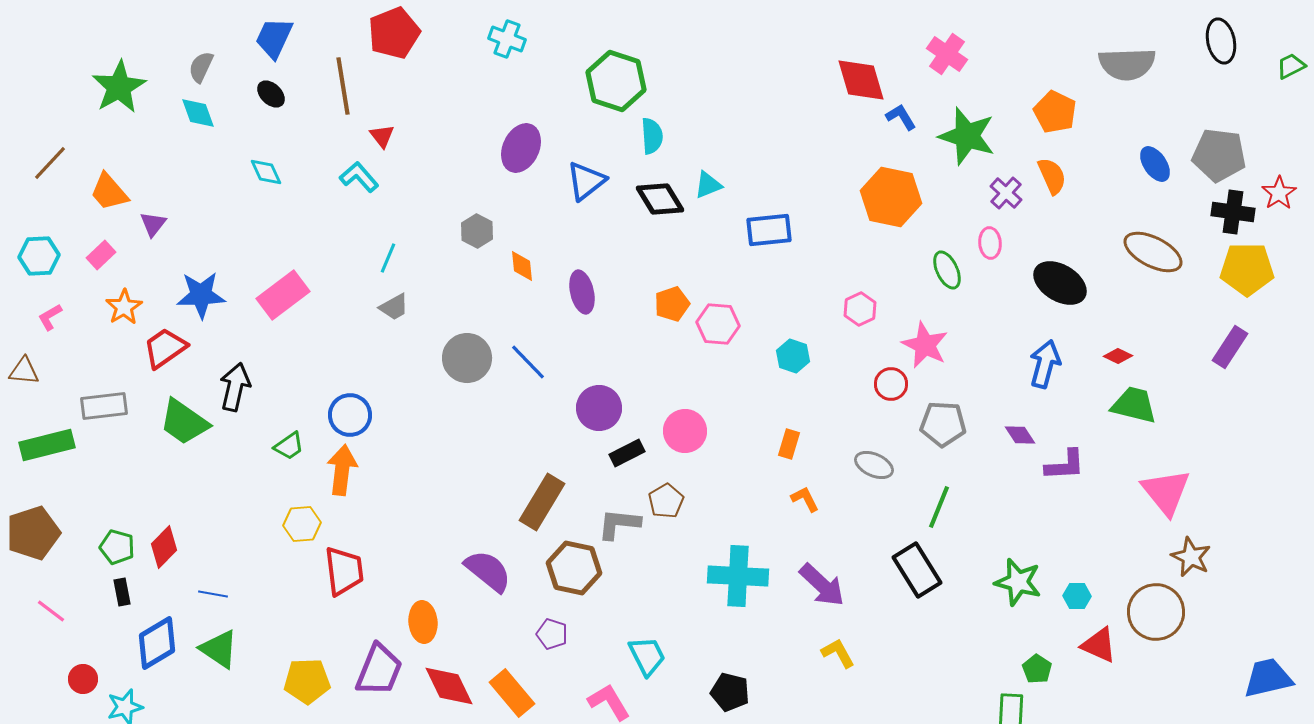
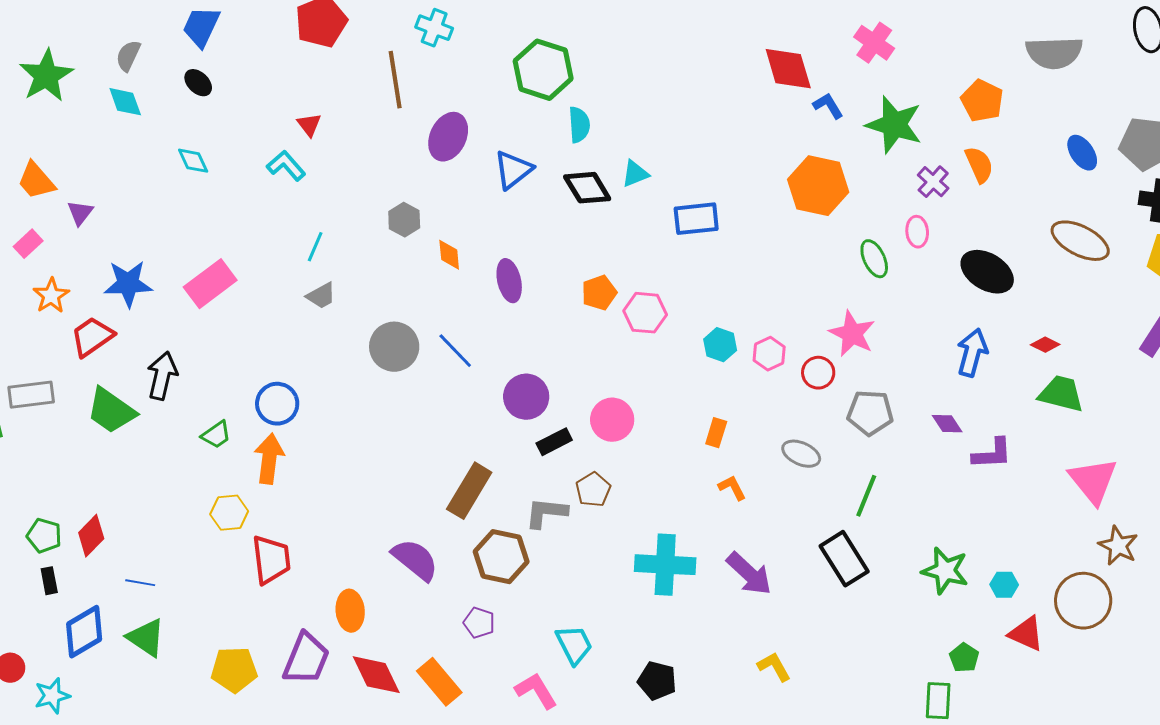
brown line: (343, 86) -> (395, 80), moved
pink hexagon: (860, 309) -> (769, 354), moved
yellow L-shape: (838, 653) -> (774, 667), moved

